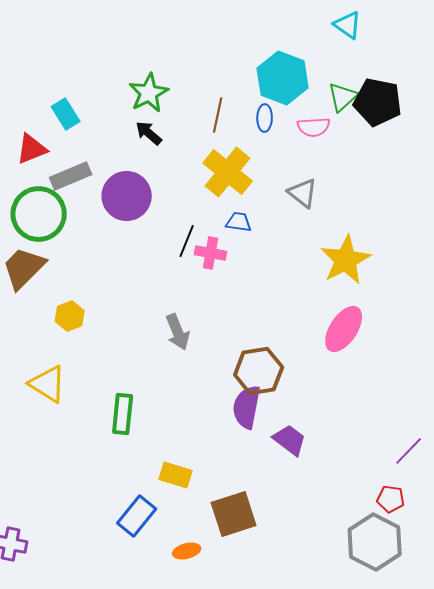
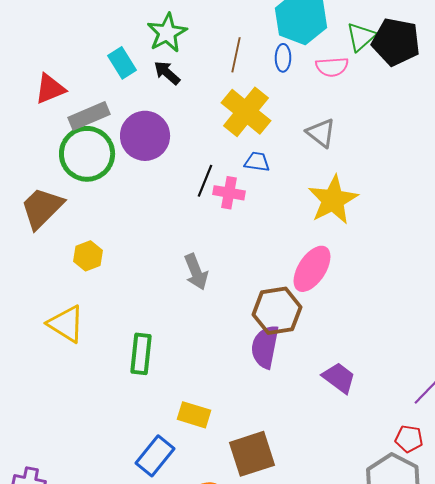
cyan rectangle: (66, 114) -> (122, 63), moved
green circle: (39, 214) -> (87, 154), moved
yellow star: (346, 260) -> (333, 200), moved
pink ellipse: (344, 329) -> (312, 269), moved
purple trapezoid: (290, 440) -> (339, 378), moved

